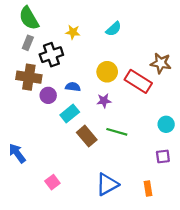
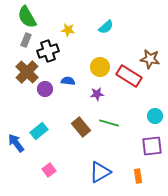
brown cross: (29, 77) -> (27, 72), turned 35
cyan rectangle: (70, 114) -> (39, 131), moved
purple square: (163, 156) -> (152, 146), size x1.5

